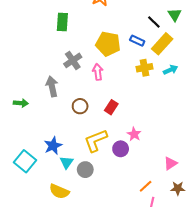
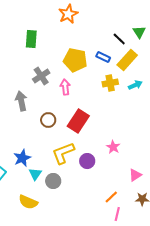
red rectangle: (111, 107) -> (78, 121), size x1.6
pink star: (134, 134) -> (113, 147), moved

